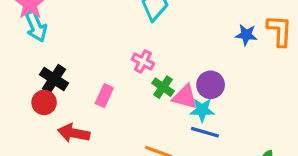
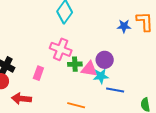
pink cross: (143, 61) -> (61, 49), size x1.5
green cross: (163, 87) -> (75, 64), turned -32
blue line: (205, 132) -> (115, 90), moved

